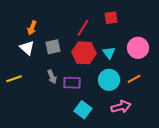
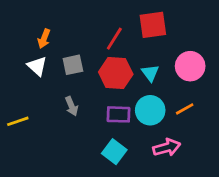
red square: (111, 18) -> (153, 25), size x1.5
yellow line: (14, 79) -> (18, 121), moved
purple rectangle: (72, 83) -> (118, 114), moved

